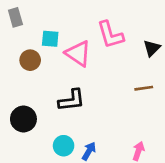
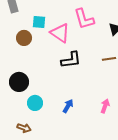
black L-shape: (72, 100) -> (71, 60), moved
cyan circle: (64, 146) -> (35, 103), moved

